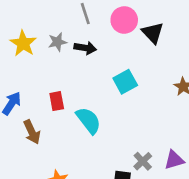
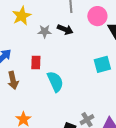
gray star: (57, 42) -> (45, 31), moved
cyan square: (125, 82) -> (102, 64), moved

